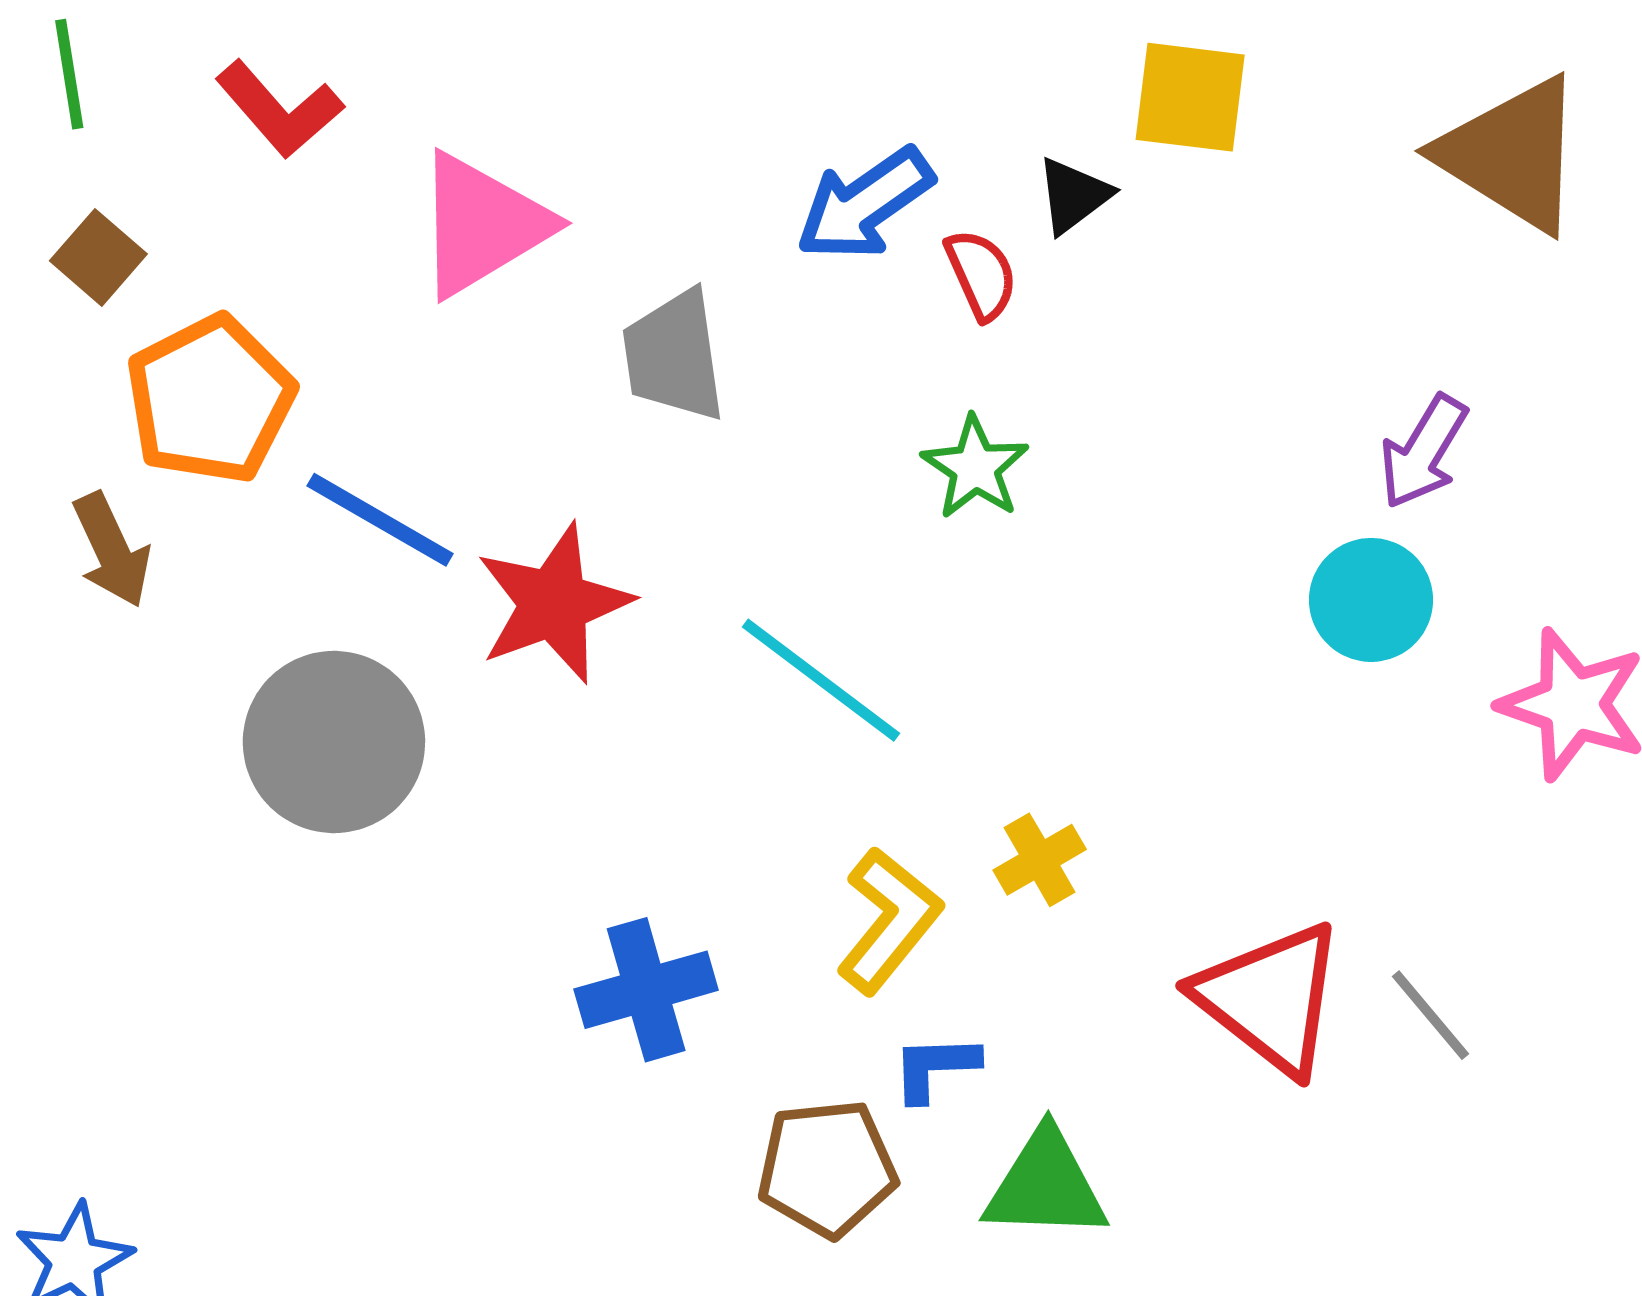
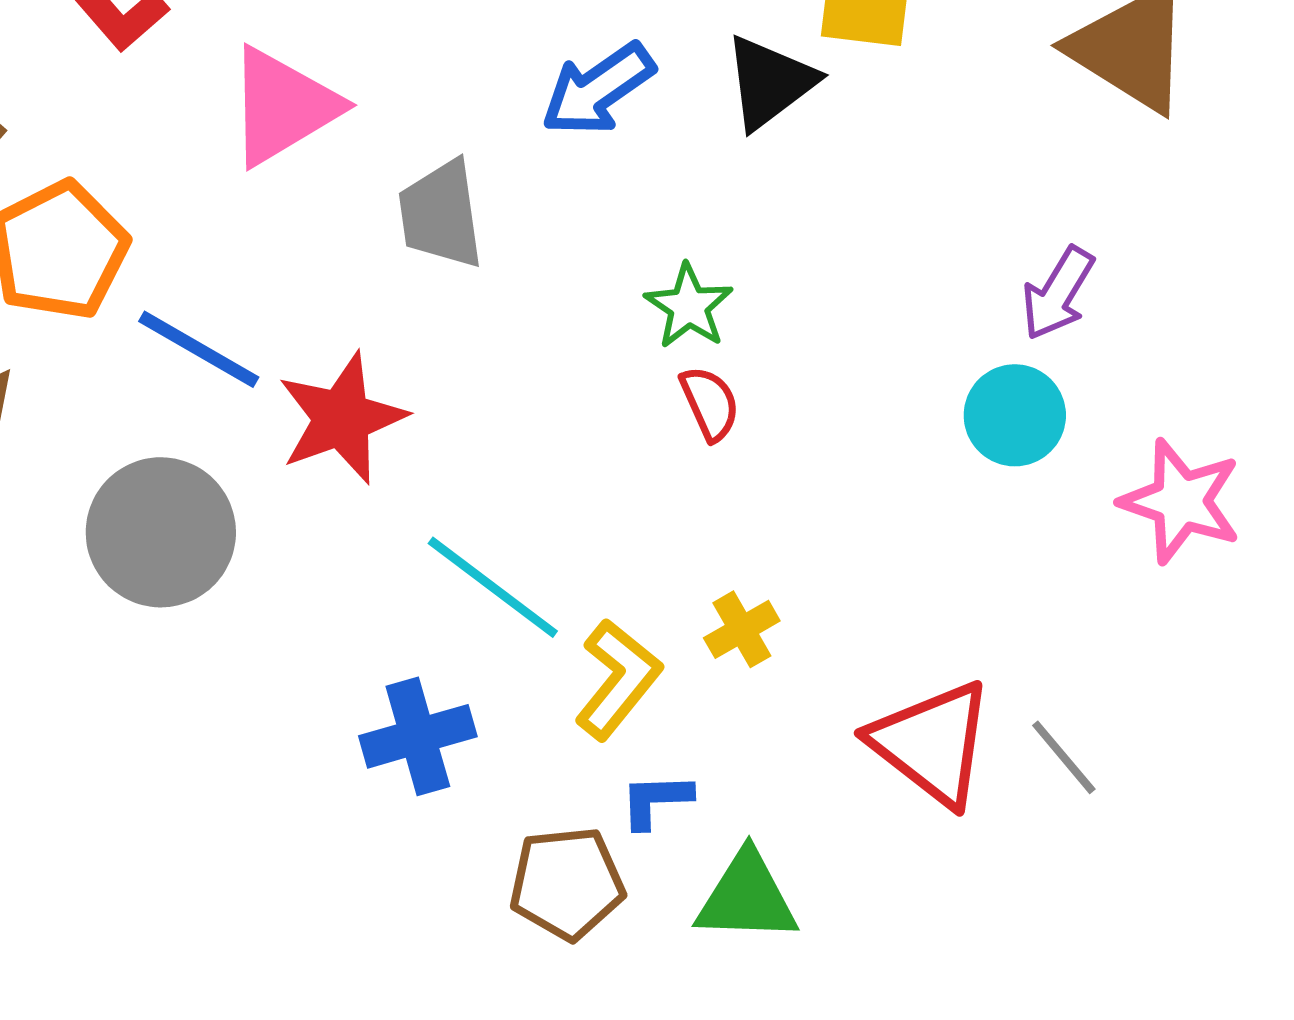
black triangle: (1074, 196) -> (770, 82), size x1.5
red semicircle: (981, 274) -> (710, 403), moved
cyan line: (821, 680) -> (493, 587), moved

